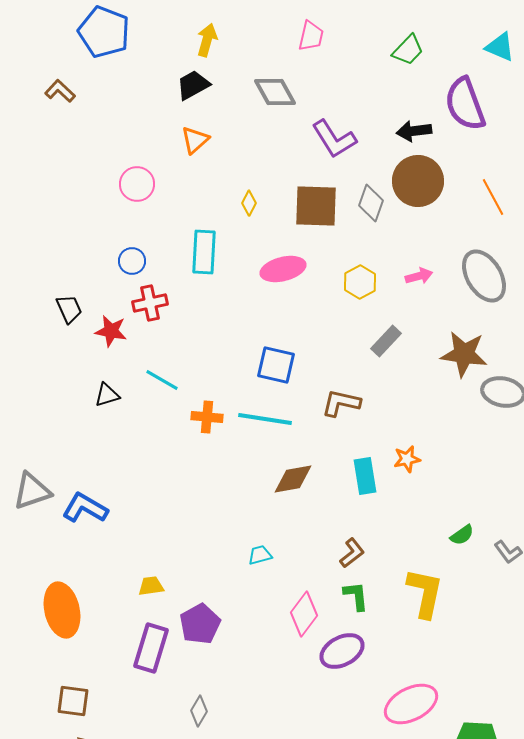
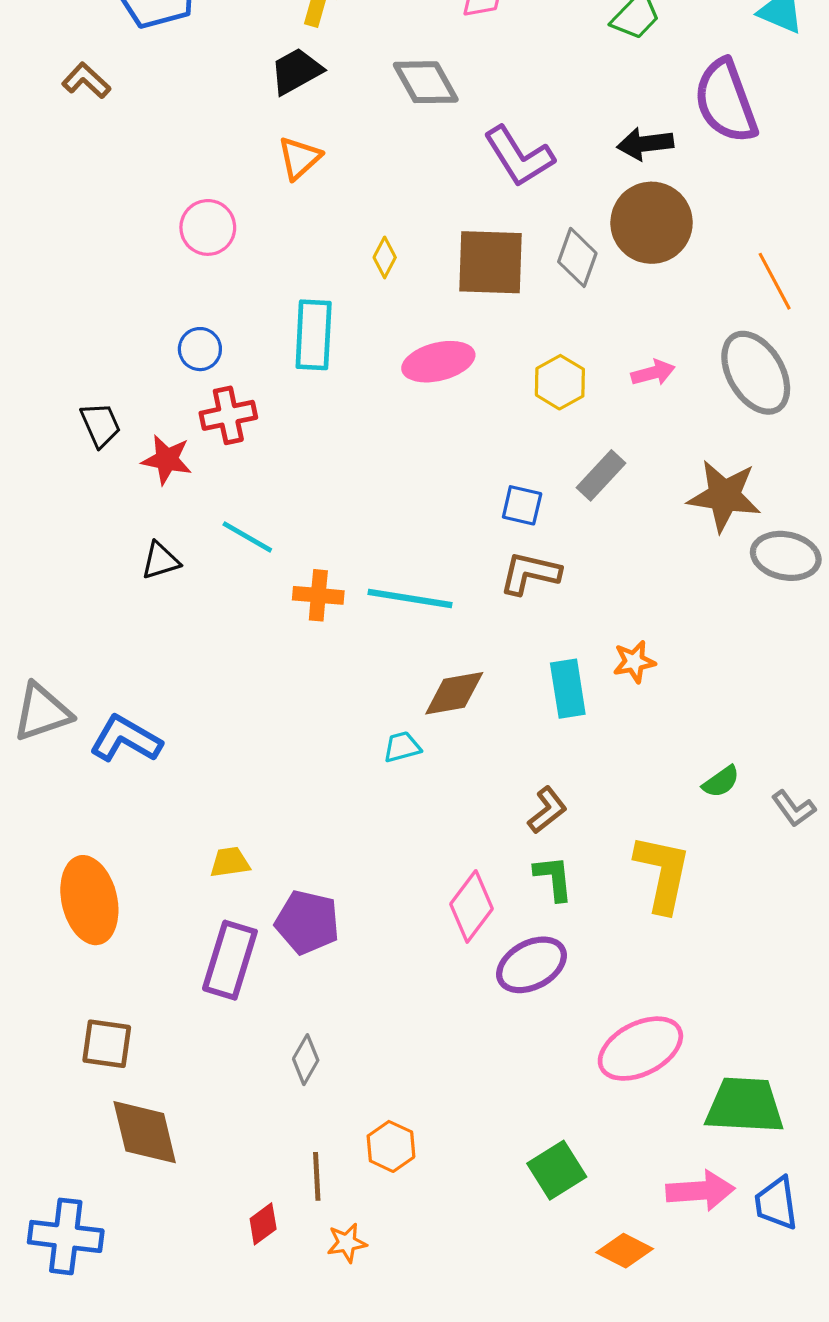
orange line: (493, 197) -> (775, 281), moved
blue square: (276, 365) -> (522, 505), moved, size x0.7
cyan trapezoid: (260, 555) -> (402, 747), moved
purple pentagon: (200, 624) -> (307, 922), turned -30

